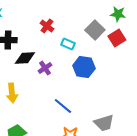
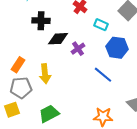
blue line: (63, 106) -> (103, 75), moved

